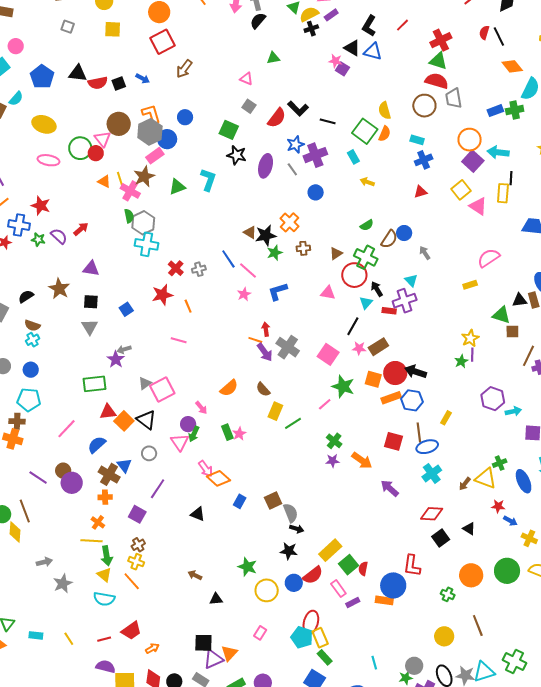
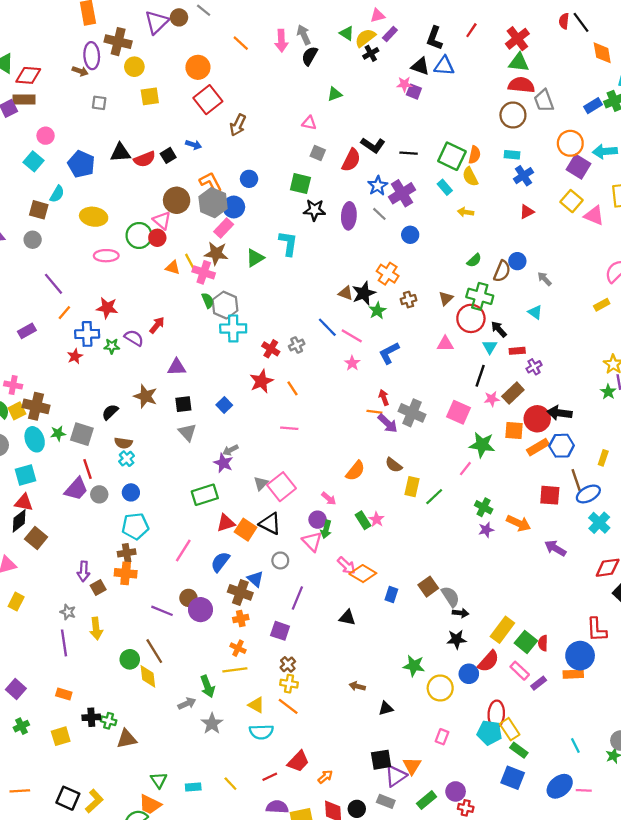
orange diamond: (512, 66) -> (602, 53), turned 40
yellow semicircle: (385, 111) -> (470, 177), moved
brown star: (144, 177) -> (216, 253), turned -30
purple cross: (405, 301) -> (534, 367), moved, size x0.6
green arrow: (107, 556) -> (207, 686), moved

